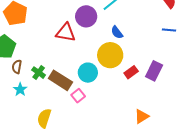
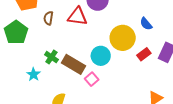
blue semicircle: (117, 32) -> (146, 24), moved
brown semicircle: (17, 67) -> (48, 18), moved

